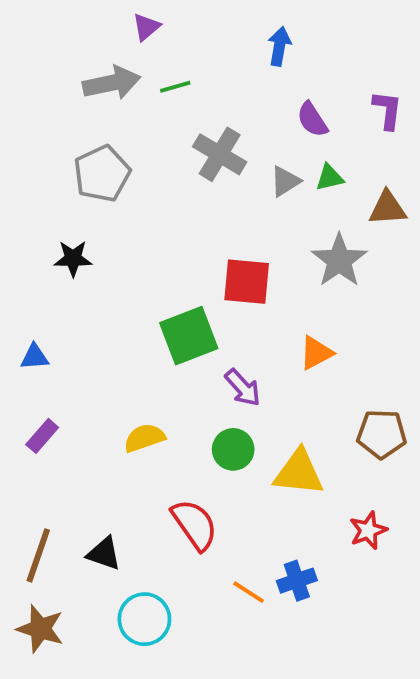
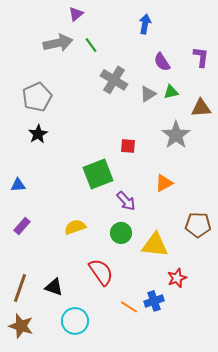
green line: (175, 87) -> (91, 45), turned 70
gray pentagon: (102, 174) -> (37, 97), moved
black star: (73, 258) -> (38, 134), turned -30
red square: (247, 282) -> (128, 146), size x0.6
red star: (368, 530) -> (177, 278), moved

